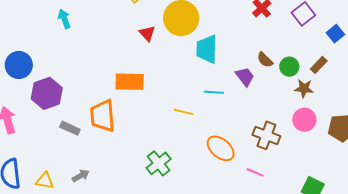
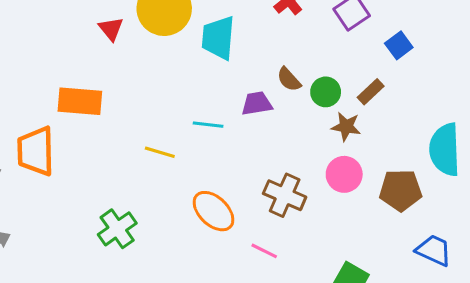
cyan trapezoid: (207, 49) -> (218, 38), moved
purple trapezoid: (245, 77) -> (257, 103), turned -65

